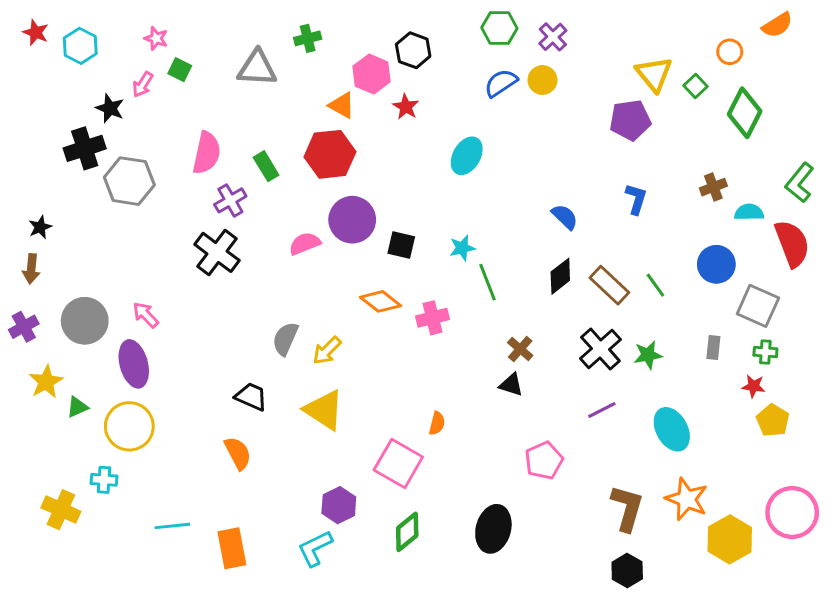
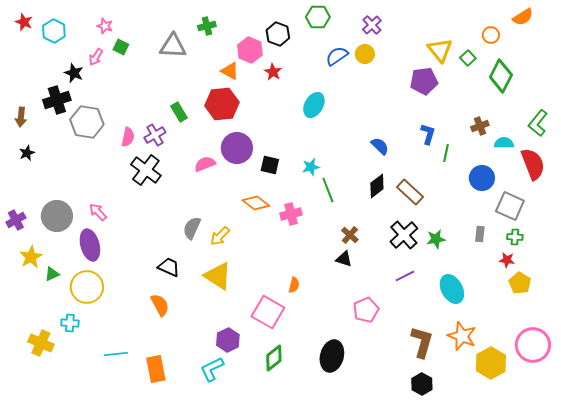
green hexagon: (499, 28) -> (318, 17), moved
pink semicircle: (207, 153) -> (128, 137), moved, size x0.7
brown arrow: (31, 269) -> (21, 117), moved
green line: (655, 285) -> (446, 153), moved, turned 48

